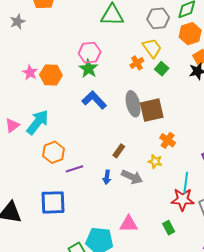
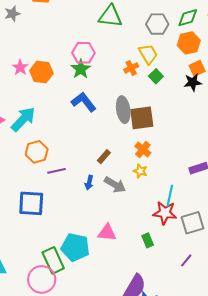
orange cross: (168, 140) -> (143, 150), moved

